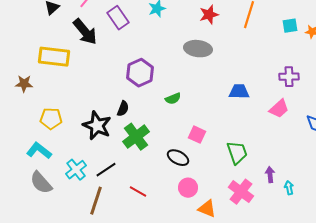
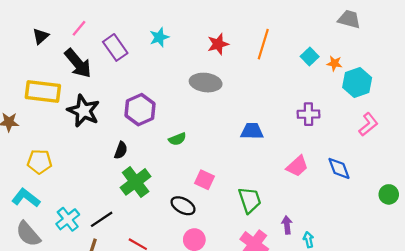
cyan square: (290, 26) -> (310, 57), turned -35
pink trapezoid: (279, 109) -> (297, 166), moved
black star: (97, 126) -> (84, 111), moved

